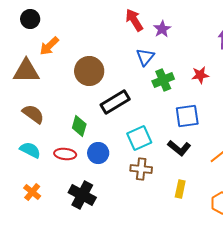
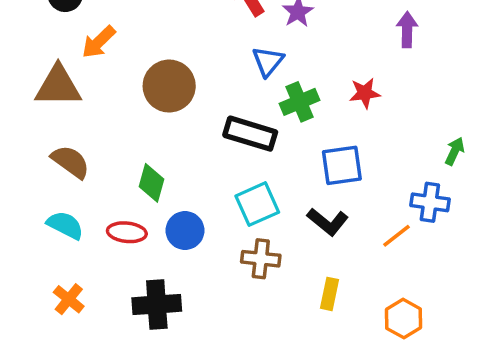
black rectangle: (115, 102) -> (250, 134), moved, turned 48
black cross: (82, 195) -> (157, 305), turned -32

